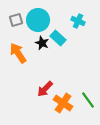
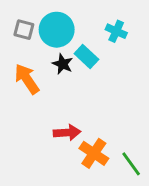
gray square: (16, 20) -> (24, 30), turned 32
red arrow: (45, 89) -> (67, 132), turned -138
green line: (88, 100) -> (131, 164), moved

